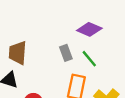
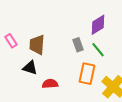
purple diamond: (89, 29) -> (98, 25), turned -55

